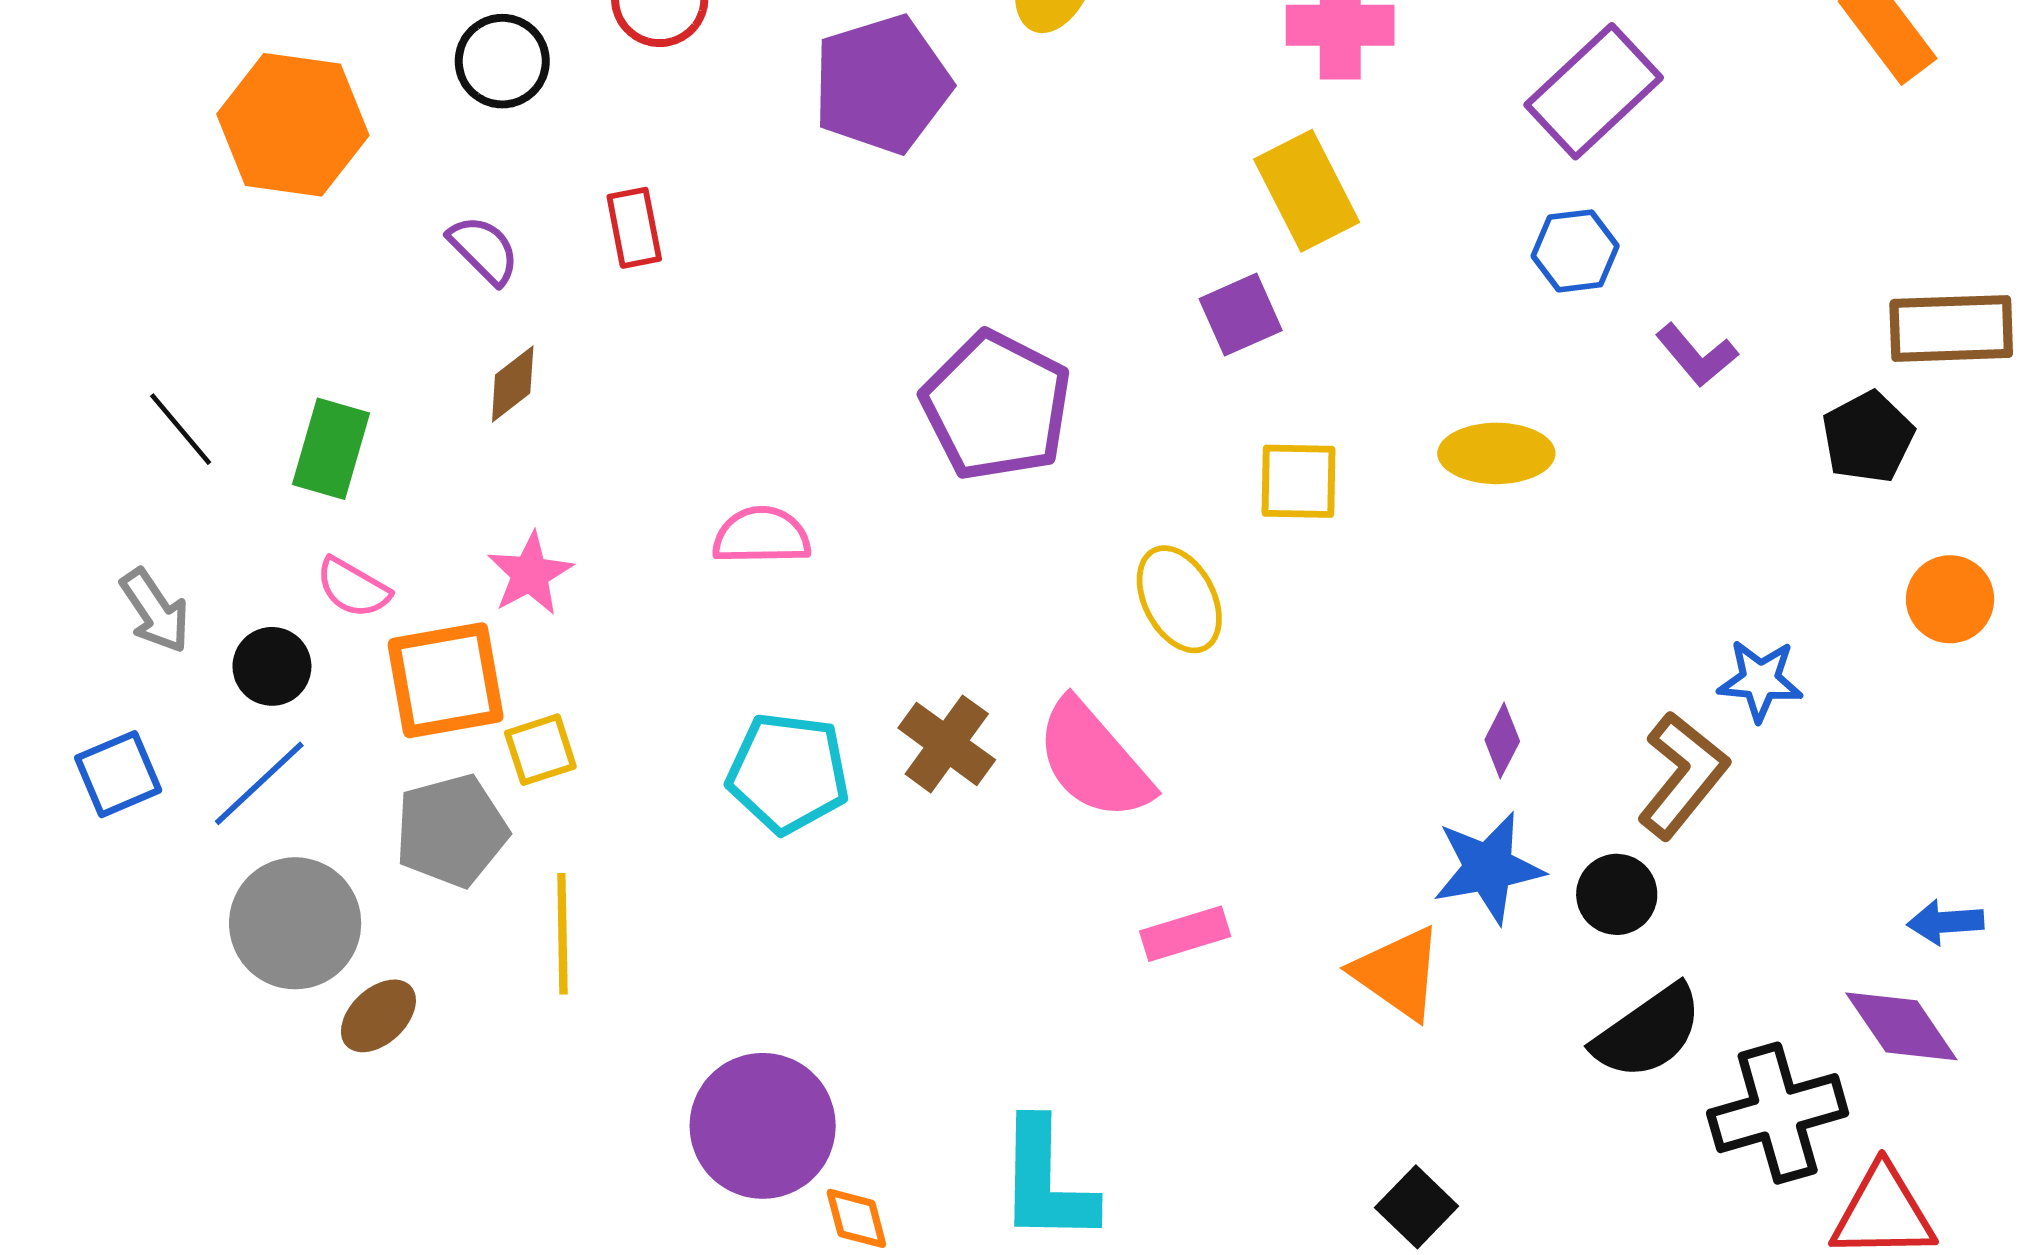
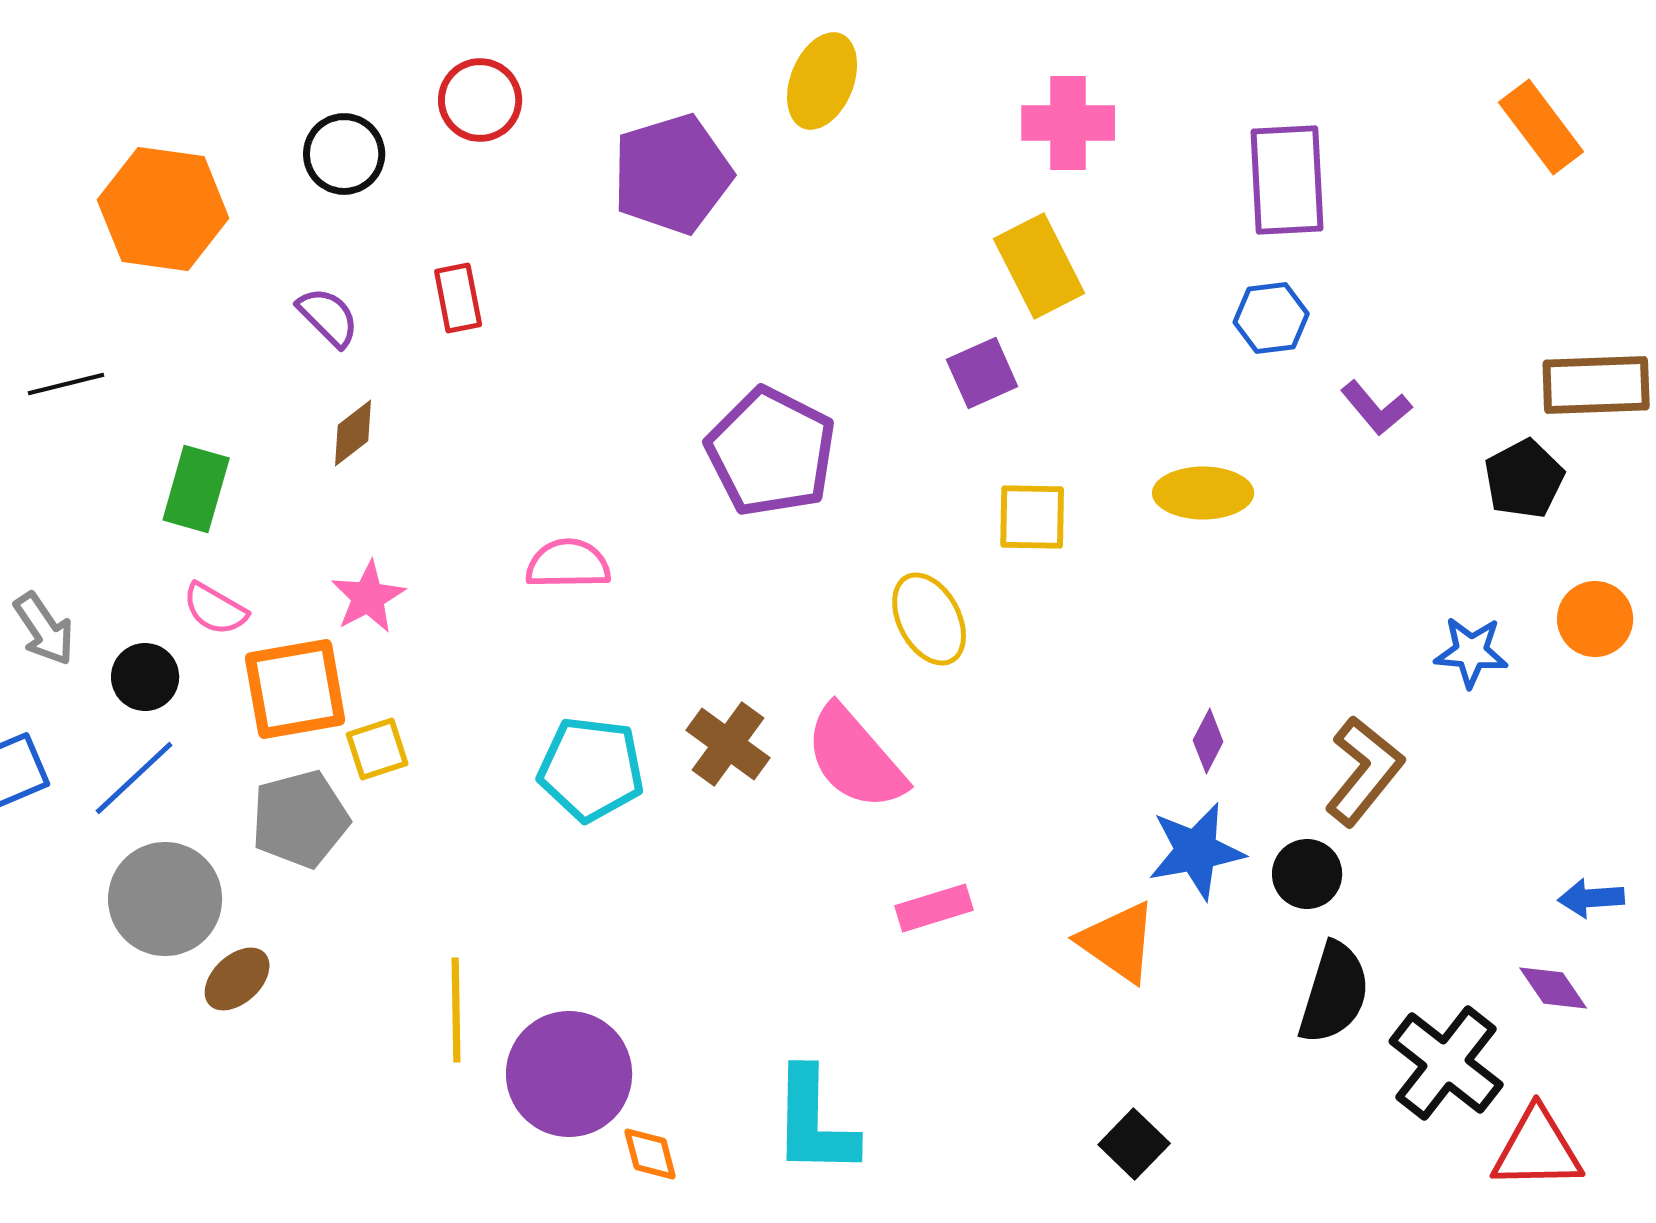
purple rectangle: (1594, 91) -> (1287, 180), turned -50
black line: (181, 429) -> (66, 384), moved, turned -64
blue star: (1760, 680) -> (1471, 652), moved
yellow line: (562, 934) -> (456, 1010), moved
purple diamond: (1901, 1026) -> (1553, 988), size x0.7
black semicircle: (1648, 1032) -> (1334, 993), turned -38
black cross: (1778, 1113) -> (1446, 1063), turned -36

